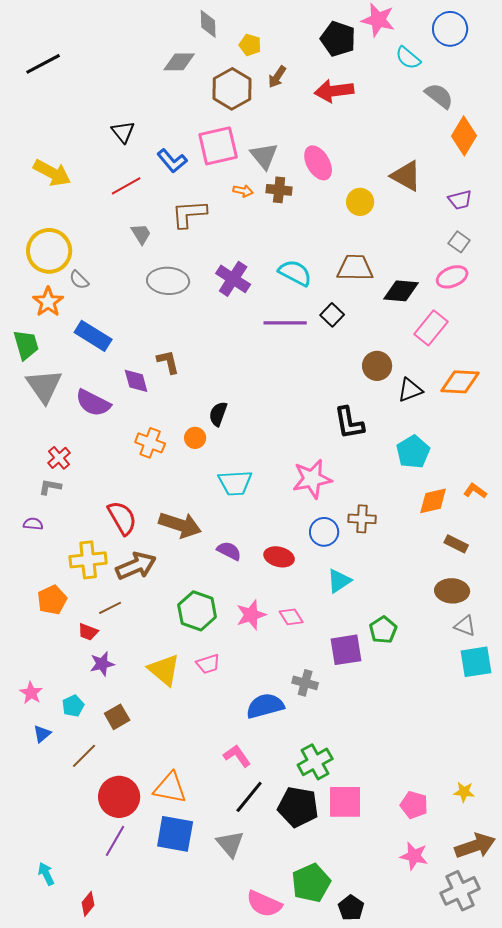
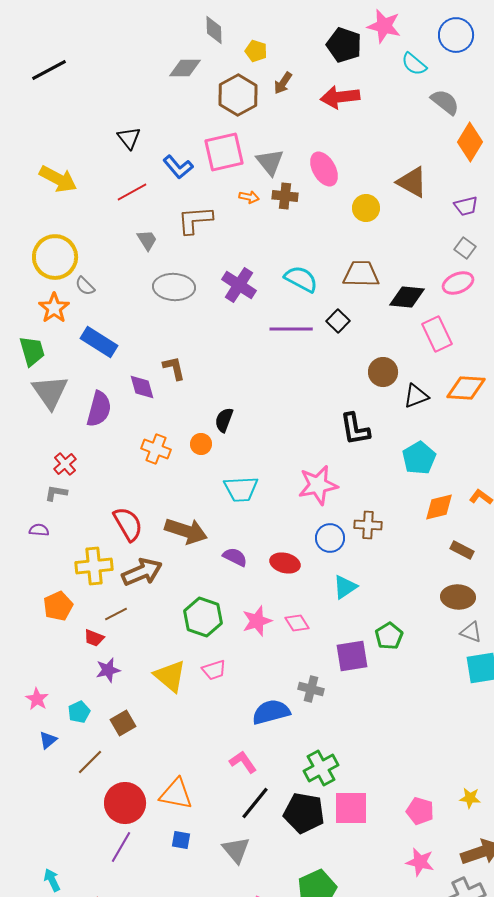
pink rectangle: (431, 328) -> (437, 334), turned -64
purple semicircle: (93, 403) -> (99, 409), turned -102
blue square: (175, 834) -> (181, 840), size x0.5

